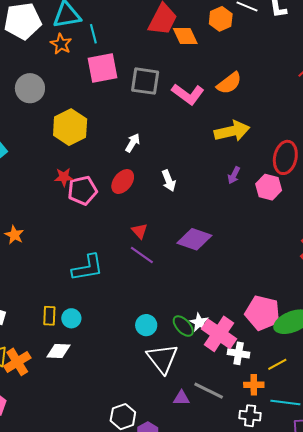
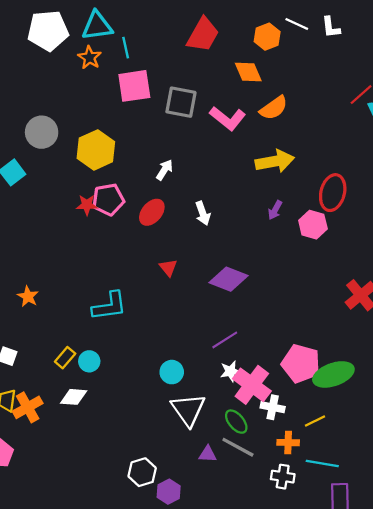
orange diamond: (185, 36) -> (248, 72), moved
gray circle: (30, 88) -> (42, 132), moved
pink pentagon: (82, 191) -> (108, 200), moved
orange star: (14, 235) -> (28, 296), moved
purple line: (142, 255) -> (225, 340), moved, turned -70
yellow rectangle: (49, 316) -> (65, 358), turned 36
white star: (199, 322) -> (231, 371), turned 30
green ellipse: (183, 326) -> (236, 422), moved

